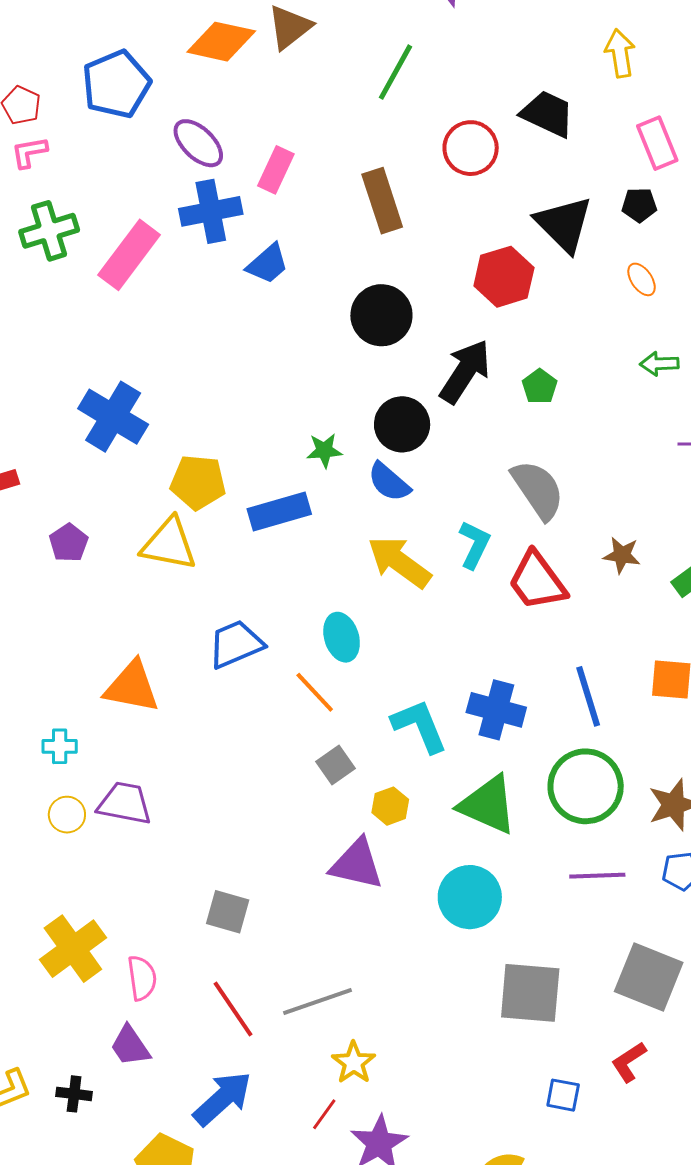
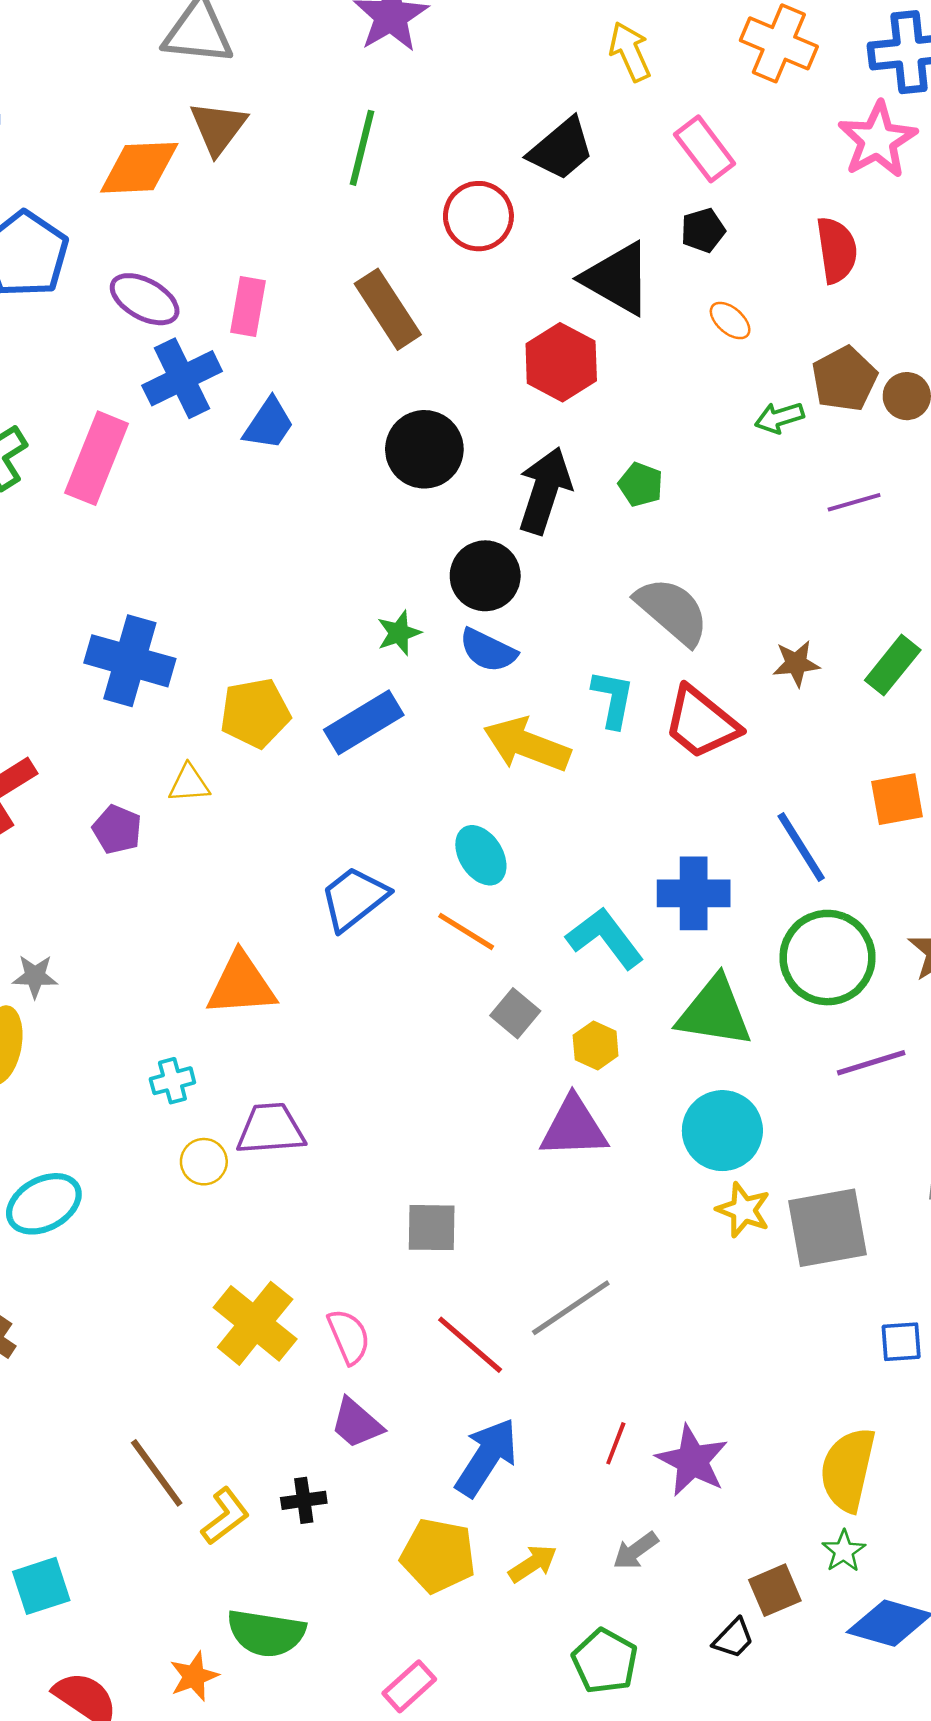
black trapezoid: (548, 114) -> (561, 149), turned 130
yellow triangle: (169, 544) -> (189, 784), moved, size x0.6
yellow star: (354, 1063) -> (743, 1210), moved

